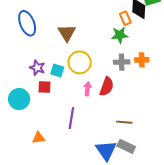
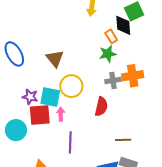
orange cross: (142, 60) -> (133, 76), size x1.5
cyan square: (57, 71) -> (50, 97), size x1.5
red square: (45, 87) -> (40, 115), size x1.6
pink arrow: (88, 89) -> (61, 114), moved

